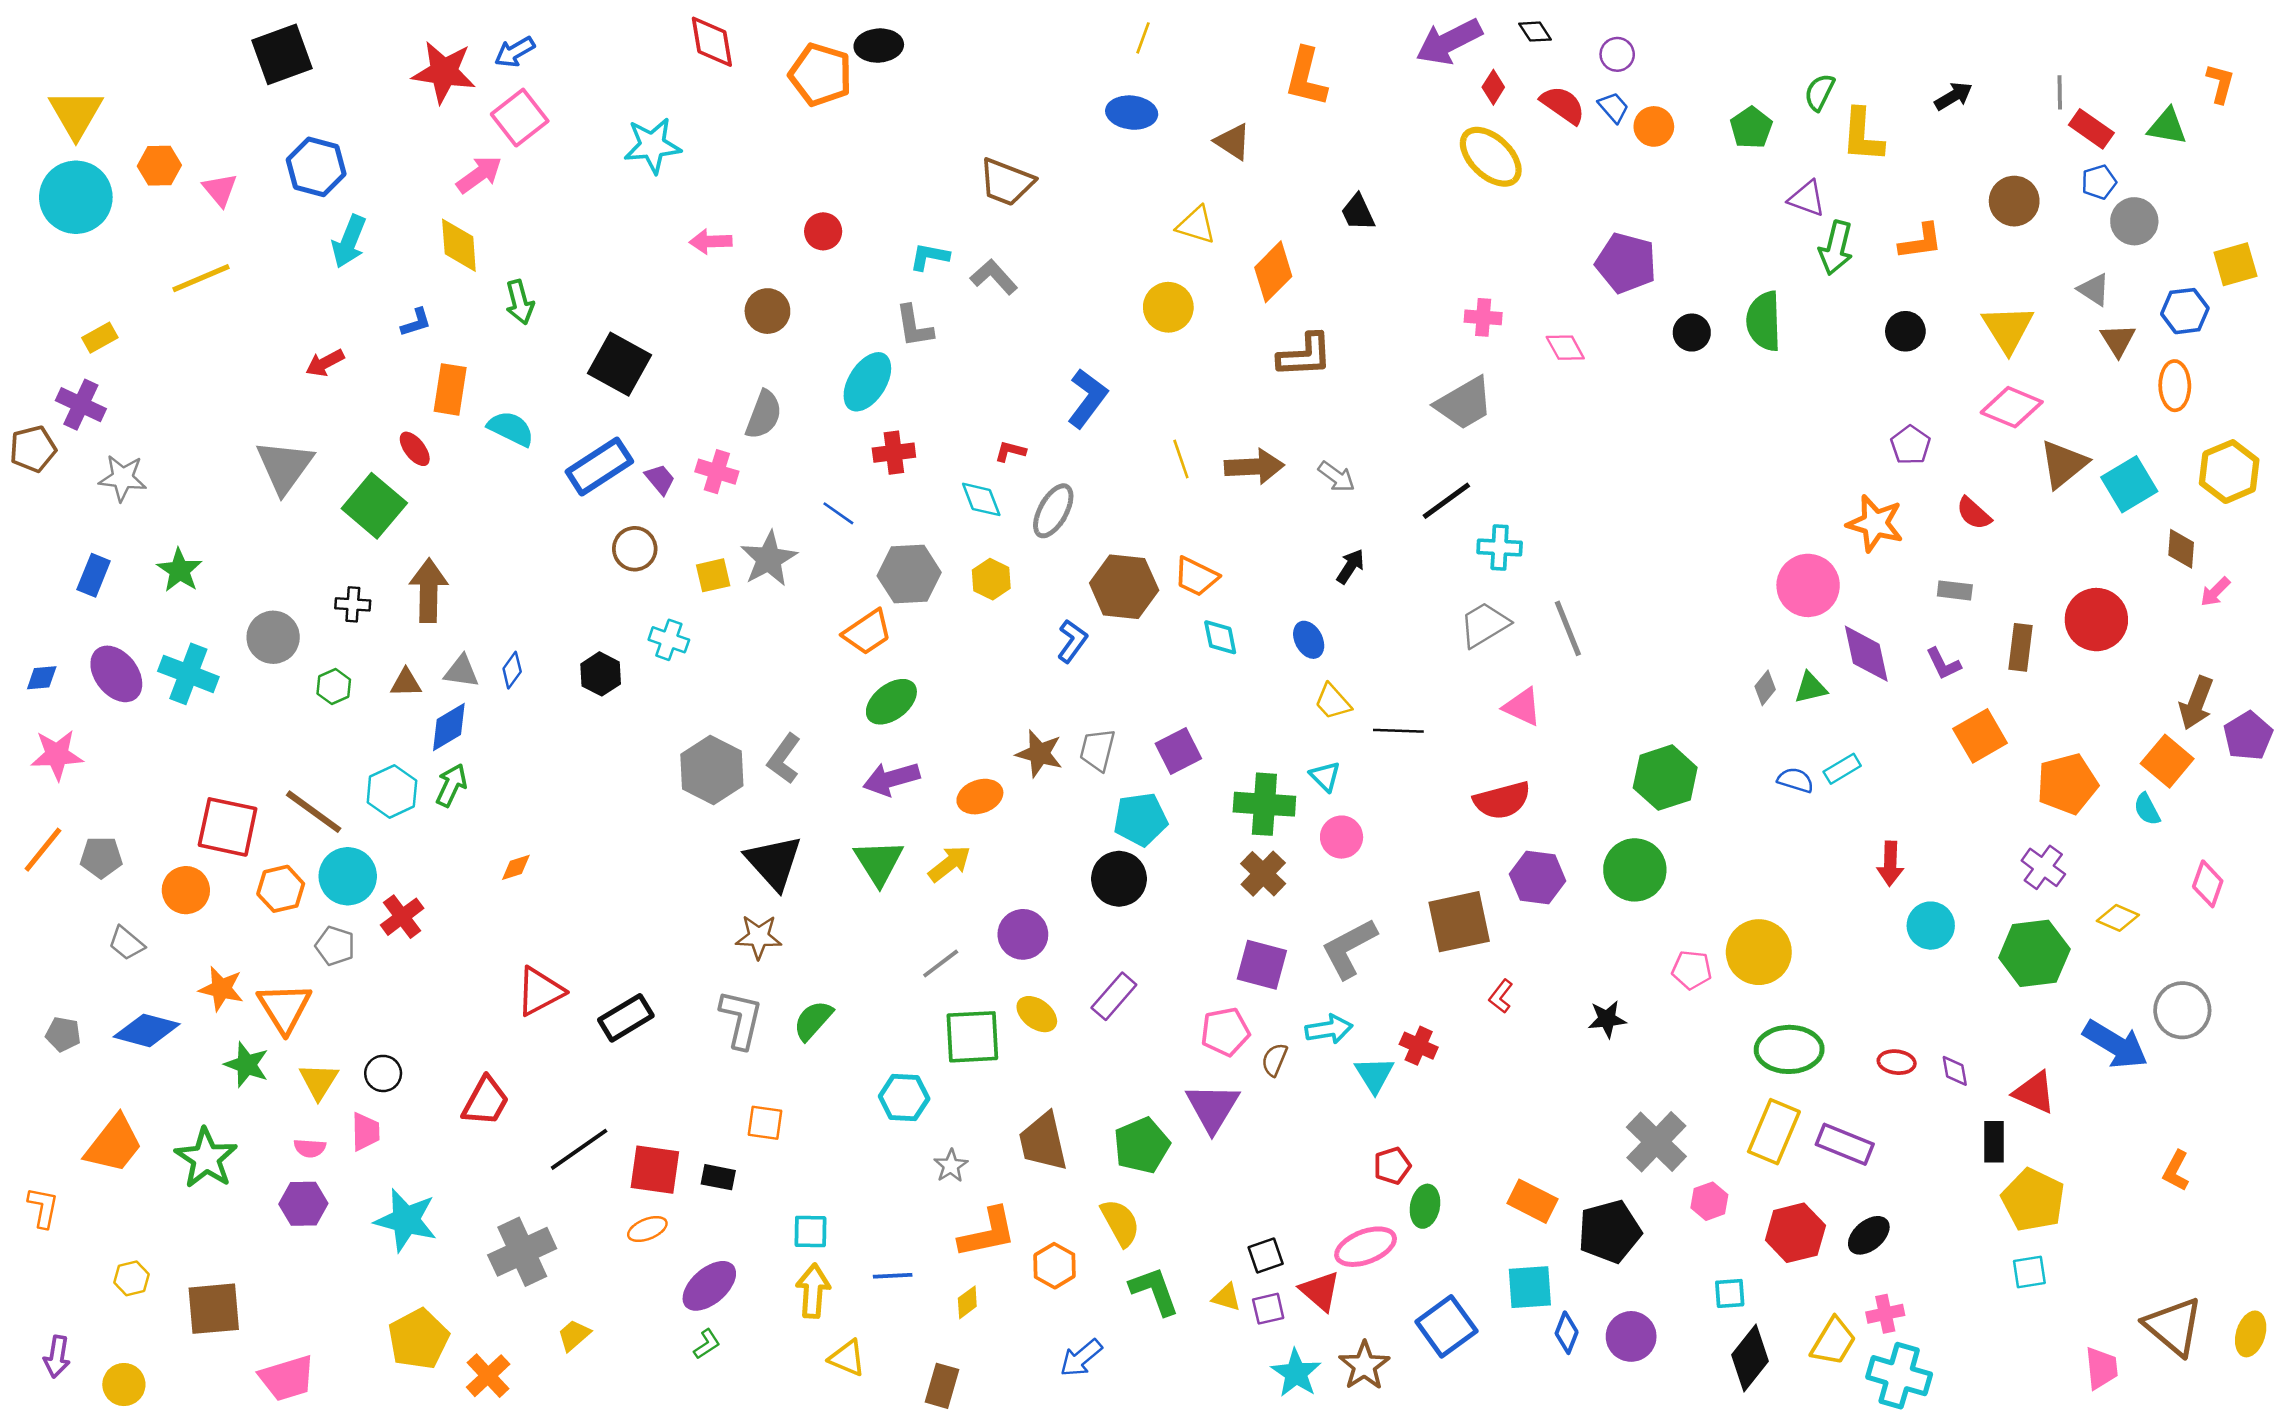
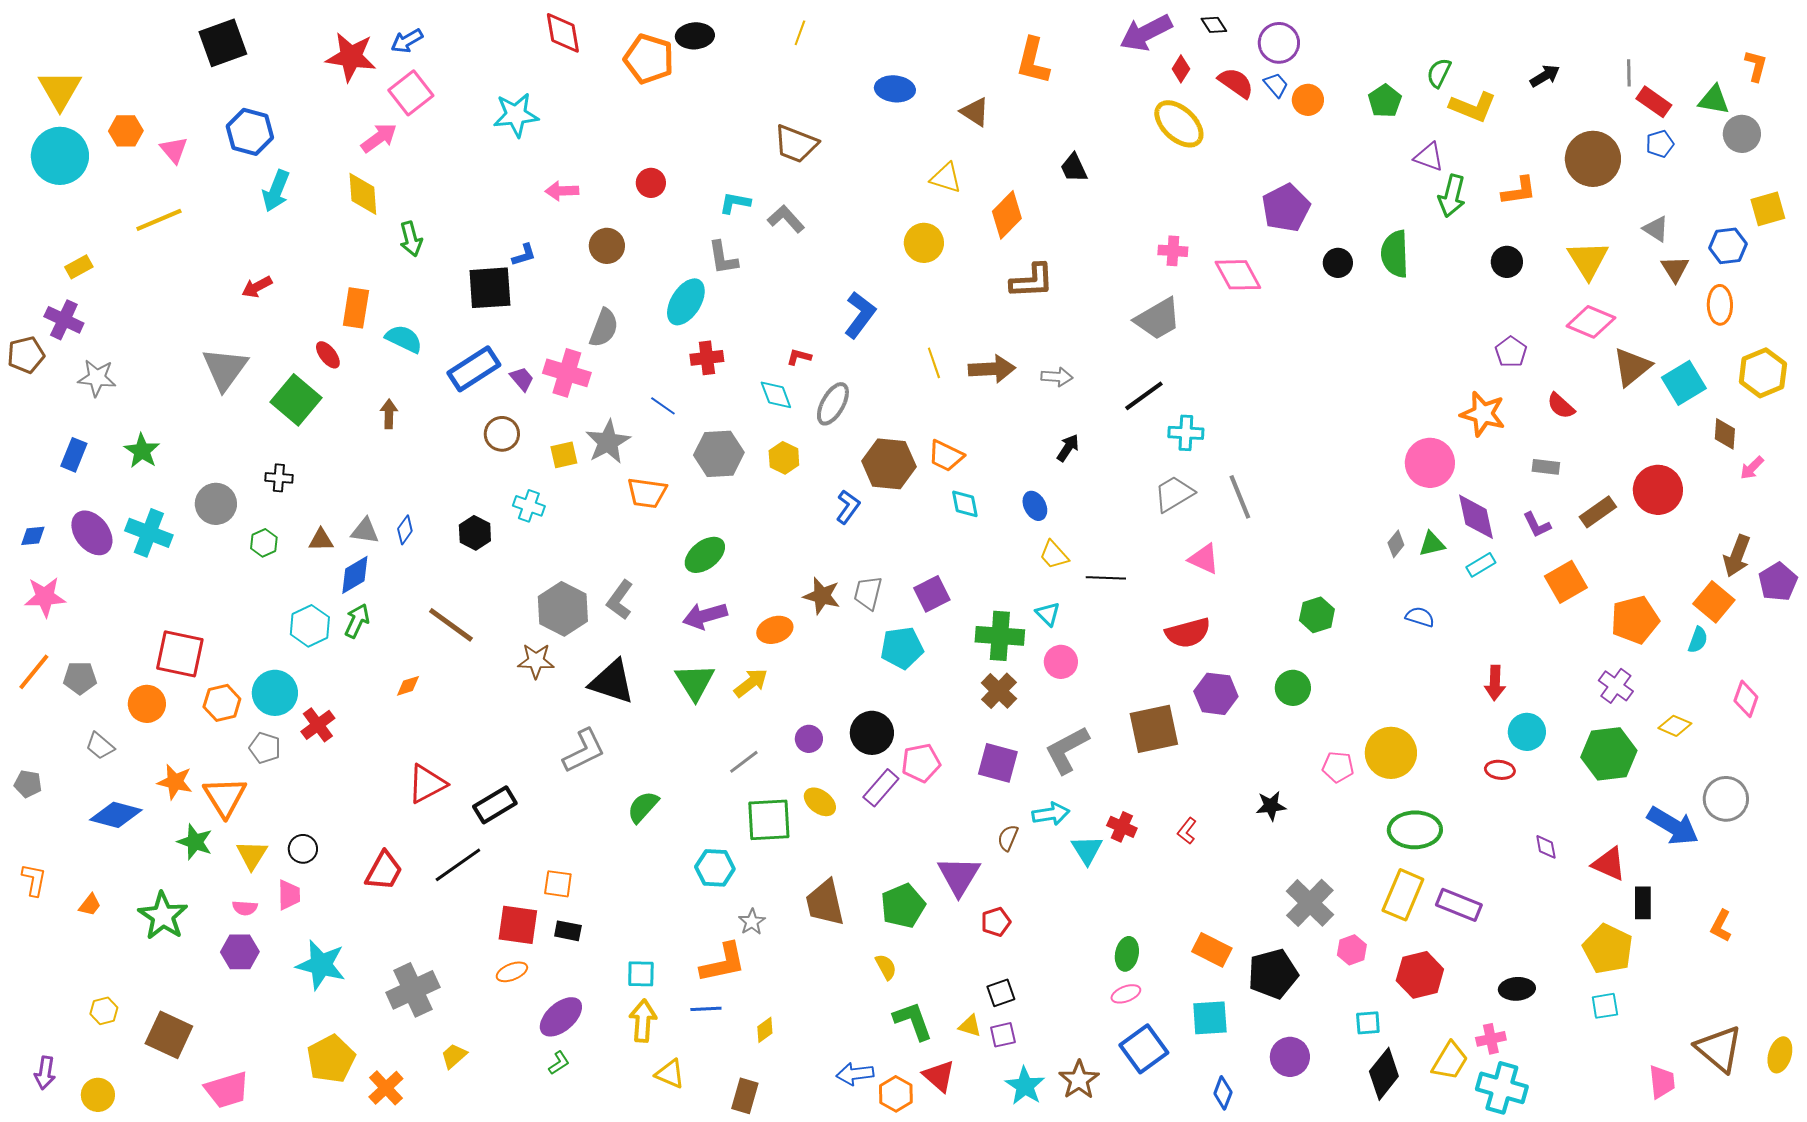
yellow line: (1143, 38) -> (800, 33), moved
purple circle: (1617, 54) -> (1279, 43), size x1.5
yellow L-shape: (1862, 135) -> (1473, 107), turned -72
brown circle: (2014, 201) -> (1593, 159), size x1.4
gray circle: (2134, 221) -> (1742, 134), moved
purple pentagon: (1626, 263) -> (1286, 208), turned 30
blue L-shape: (416, 322) -> (524, 255), moved
pink diamond: (1565, 348) -> (1238, 275), size x1.5
black square: (620, 364) -> (490, 288), turned -33
pink cross: (717, 472) -> (567, 373), size x1.4
gray arrow: (1336, 477) -> (1057, 377), turned -32
brown arrow: (429, 590) -> (389, 414), moved, size x0.6
orange trapezoid: (867, 632) -> (647, 493), moved, turned 42
brown rectangle: (2021, 647) -> (1598, 512), turned 48
cyan rectangle: (1842, 769) -> (1481, 565), moved
green hexagon: (1665, 778) -> (1317, 615), size x0.7
cyan semicircle: (2147, 809) -> (1698, 640), turned -132
brown line: (314, 812) -> (451, 625), moved
black triangle: (774, 862) -> (612, 682), turned -30
green circle: (1635, 870) -> (1293, 688), size x0.7
black circle: (1119, 879) -> (872, 733), moved
purple circle: (1023, 934) -> (809, 739), size x0.7
brown star: (759, 937) -> (536, 661), moved
red L-shape: (1501, 996) -> (1187, 831), moved
gray L-shape: (741, 1019) -> (584, 751), moved, turned 51
pink pentagon: (1225, 1032) -> (921, 763), moved
gray pentagon: (63, 1034) -> (28, 784), moved
red ellipse: (1897, 1062) -> (1500, 770), moved
orange square: (765, 1123) -> (558, 884), moved
black rectangle: (1994, 1142) -> (1643, 903), moved
orange trapezoid: (114, 1144) -> (90, 905), size x0.5
black line: (579, 1149) -> (458, 865), moved
red pentagon: (1392, 1166) -> (996, 922), moved
orange L-shape: (43, 1207) -> (34, 880), moved
yellow semicircle: (1120, 1223) -> (886, 967), size x0.7
orange L-shape: (987, 1233) -> (723, 963), moved
black ellipse: (1869, 1235) -> (1517, 989), moved, turned 36
pink ellipse: (1366, 1247) -> (1126, 994), moved, size x0.6
orange hexagon: (1055, 1266) -> (896, 1094), moved
red triangle: (1320, 1291) -> (939, 1076), moved
brown square: (214, 1309) -> (169, 1035), turned 30
blue diamond: (1567, 1333) -> (1223, 1093), moved
blue arrow: (1081, 1358) -> (855, 1074), turned 33

